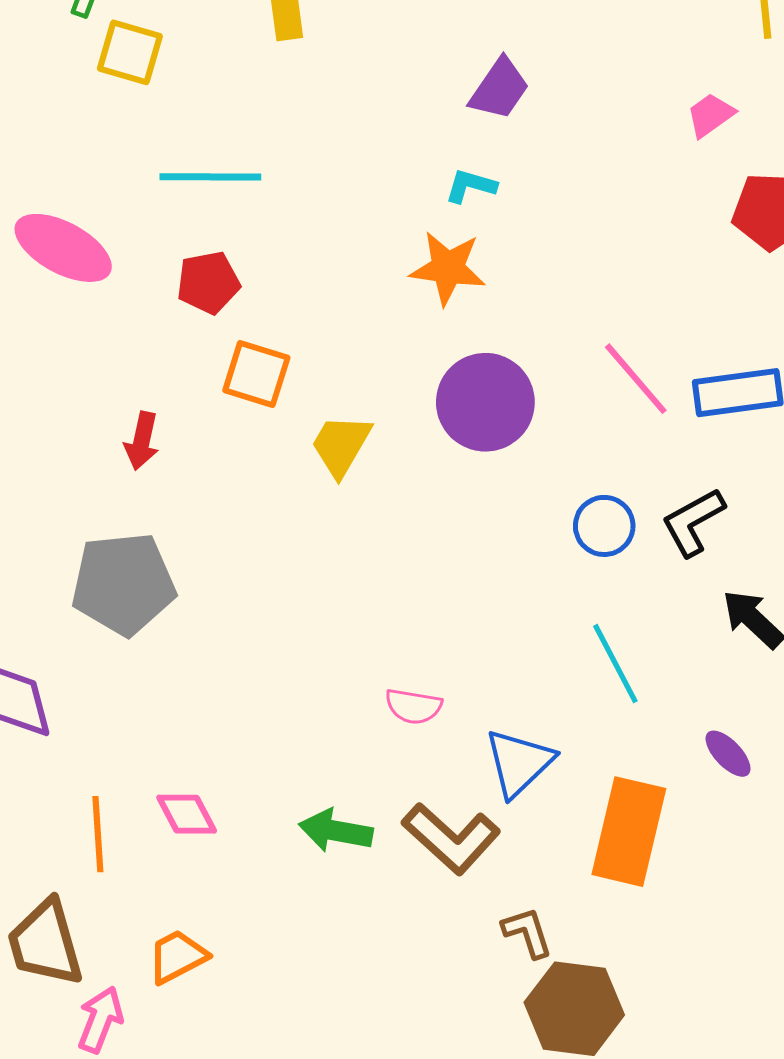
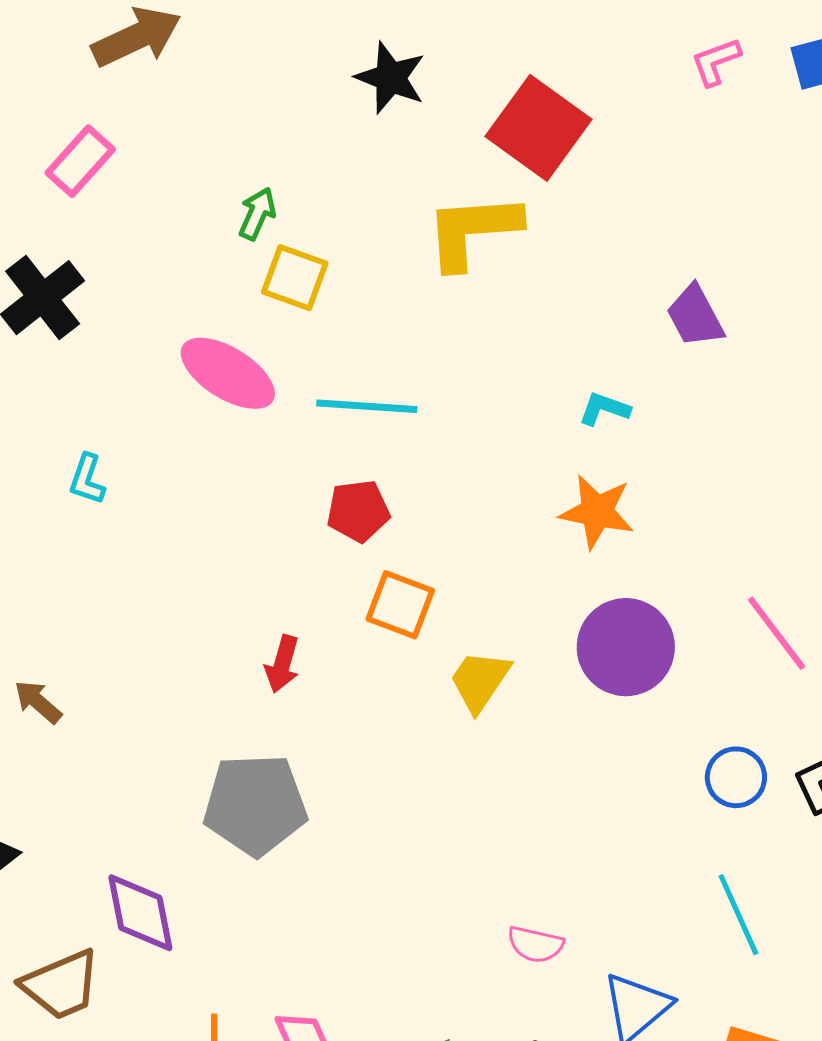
purple trapezoid: (499, 89) -> (695, 316), moved, turned 114
cyan L-shape: (471, 186) -> (604, 409), moved
pink ellipse: (63, 248) -> (228, 373), moved

